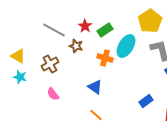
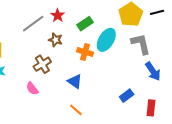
red star: (85, 26) -> (58, 15), moved
gray line: (54, 30) -> (33, 24), turned -65
brown cross: (50, 64) -> (42, 64), moved

